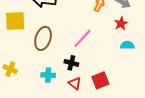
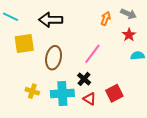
black cross: (71, 63) -> (84, 79), turned 32
yellow cross: (10, 69) -> (32, 91), moved
cyan cross: (48, 75) -> (62, 94), size x1.6

